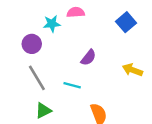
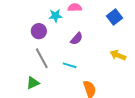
purple semicircle: (88, 58) -> (77, 39), moved
green triangle: (43, 111) -> (33, 83), moved

